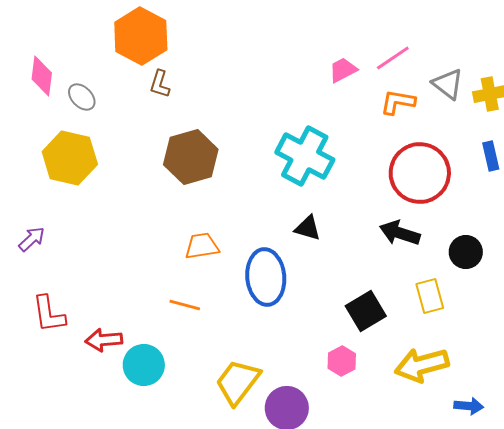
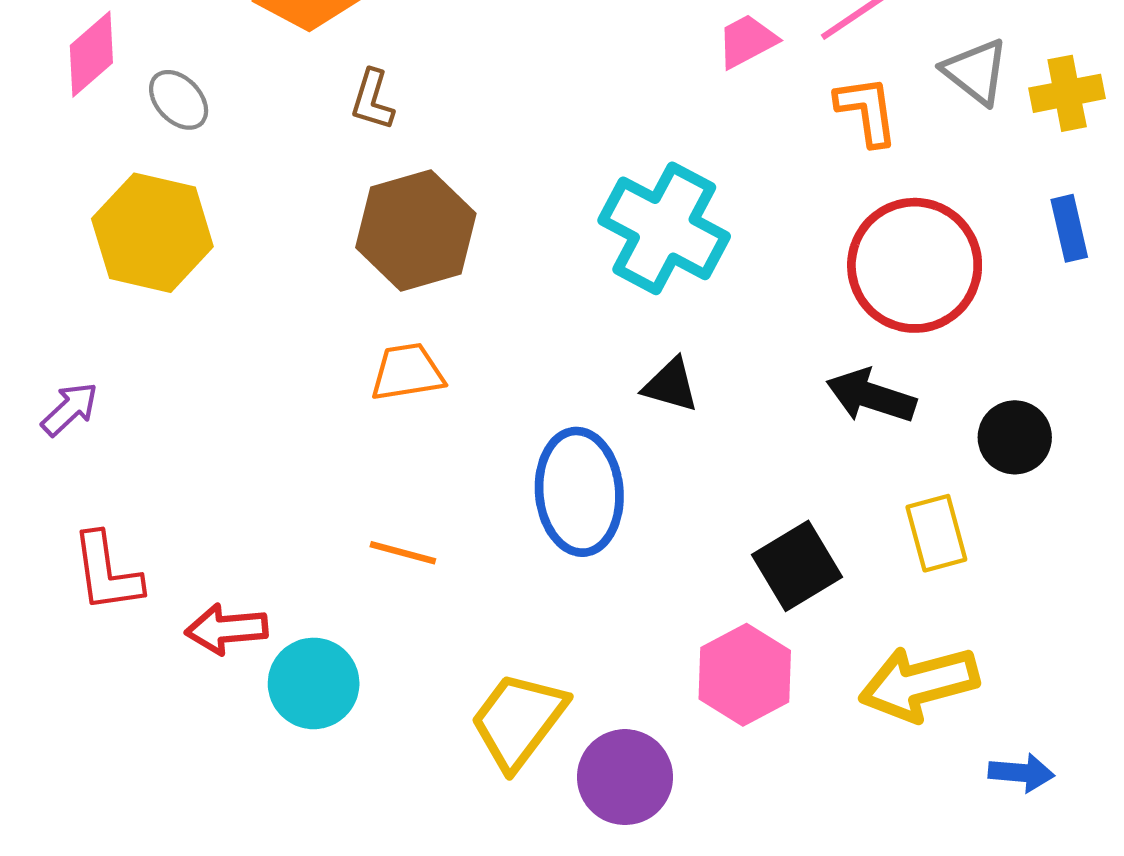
pink diamond: (42, 76) -> (91, 54), turned 42
brown L-shape: (160, 84) -> (372, 100), moved
orange L-shape: (398, 102) -> (867, 111), turned 72
orange trapezoid: (202, 246) -> (407, 372), moved
pink hexagon: (342, 361) -> (745, 675), size x1.5

